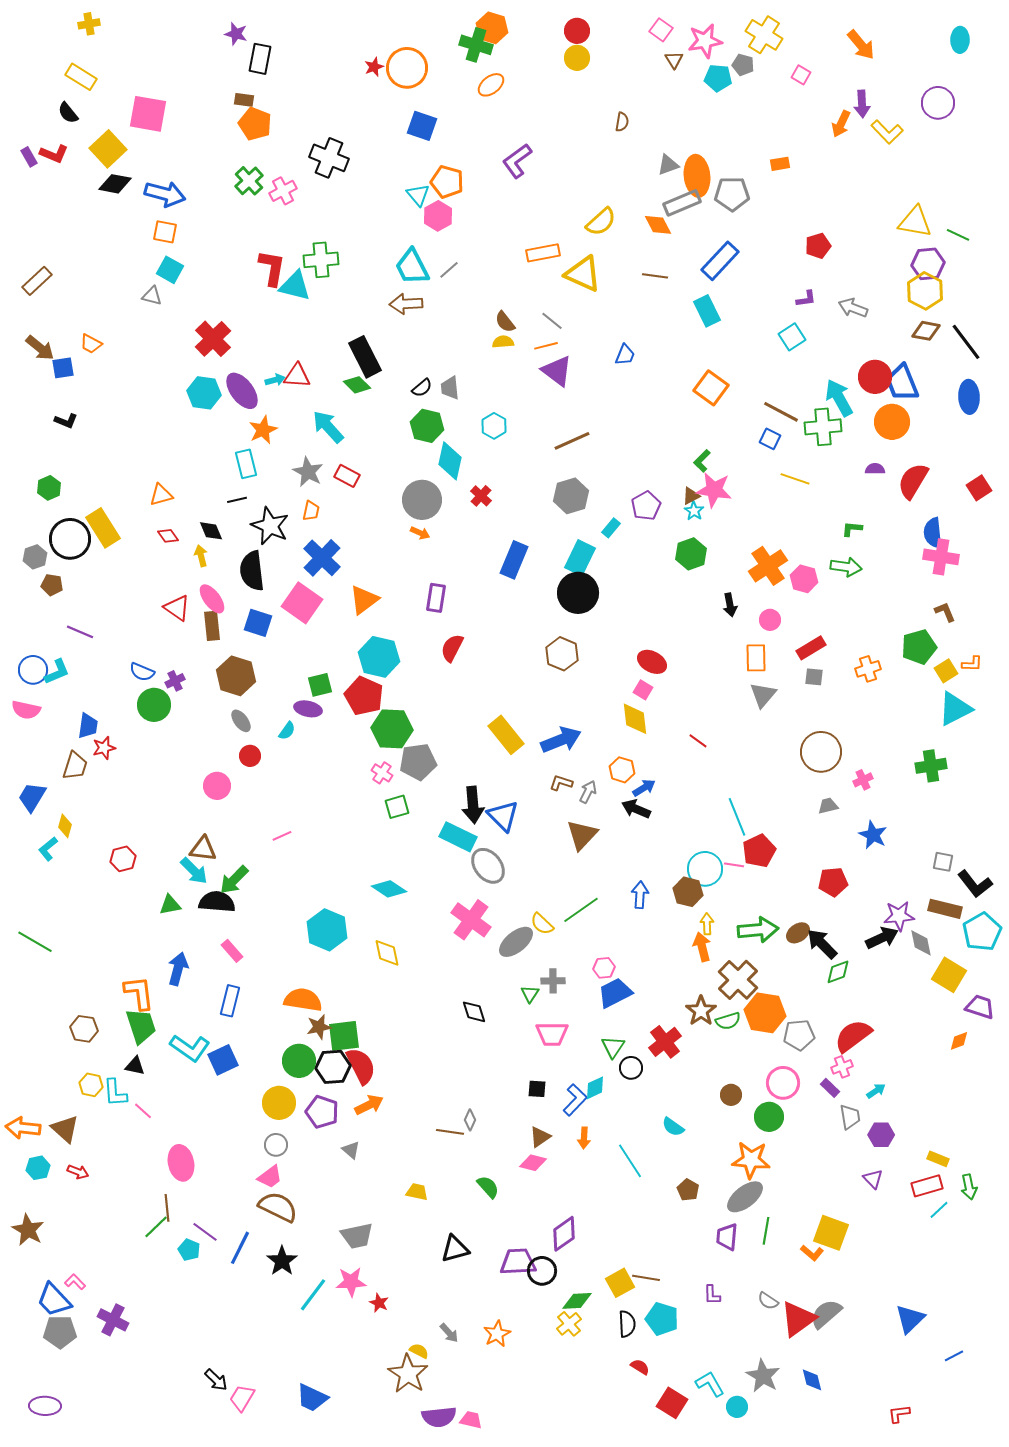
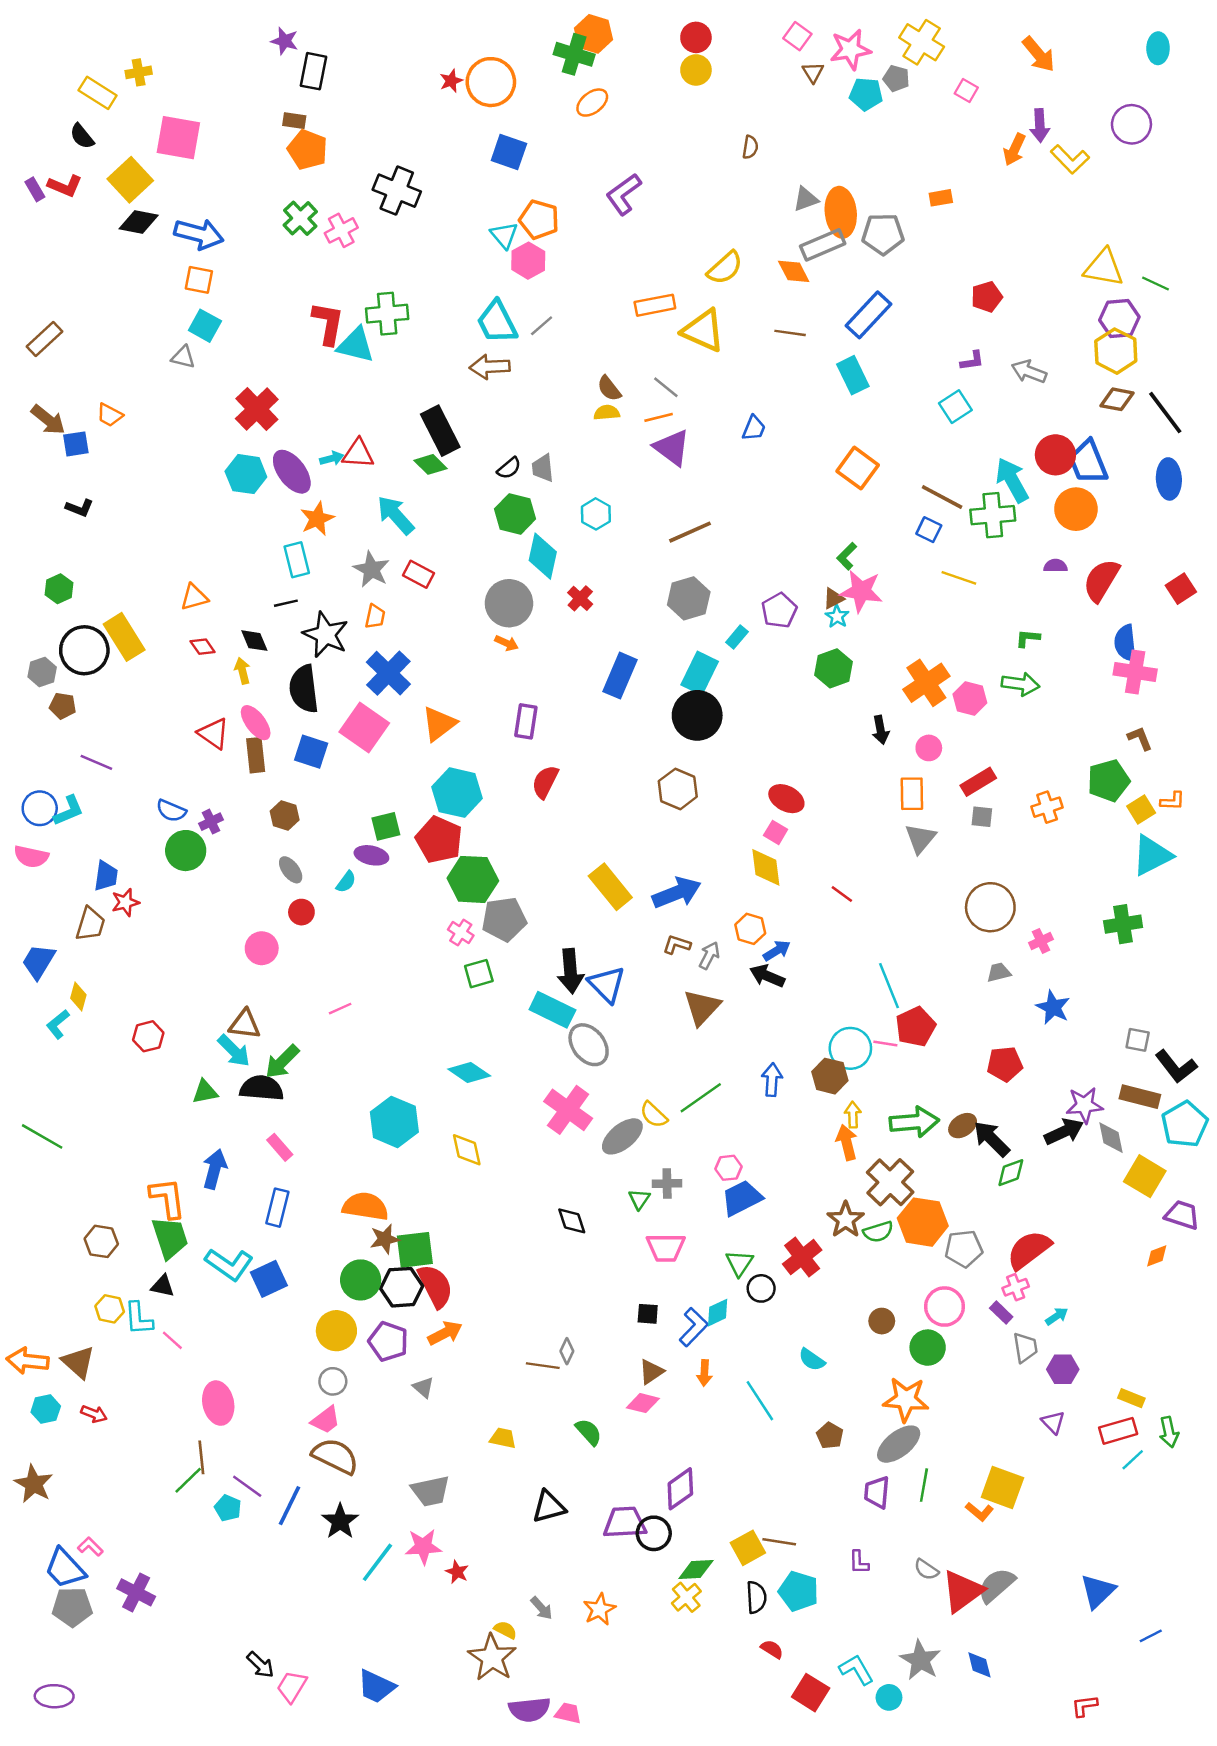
yellow cross: (89, 24) -> (139, 72), moved
brown hexagon: (236, 676) -> (285, 816), size x0.6

